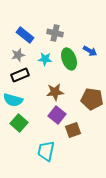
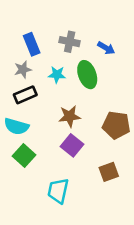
blue rectangle: (25, 35) -> (32, 44), turned 30
blue arrow: (90, 51) -> (106, 48), moved
brown square: (73, 130) -> (109, 172), moved

